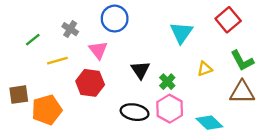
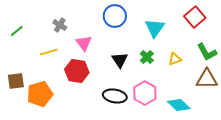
blue circle: (115, 19) -> (115, 16), moved
green line: (33, 40) -> (17, 31), moved
green cross: (167, 82) -> (147, 57), moved

